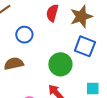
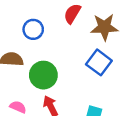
green circle: (60, 64) -> (43, 75), moved

